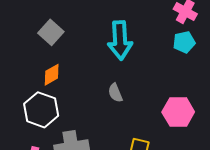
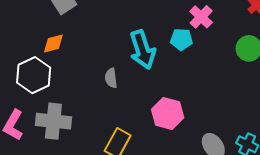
cyan arrow: (120, 40) -> (143, 50), moved, turned -30
cyan pentagon: (184, 42) -> (181, 39), moved

